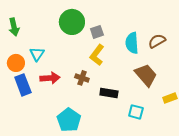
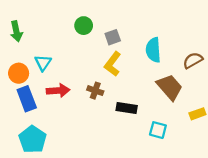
green circle: (72, 22) -> (84, 26), size x0.6
brown semicircle: (157, 41) -> (193, 60), moved
cyan pentagon: (69, 120) -> (33, 139), moved

